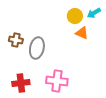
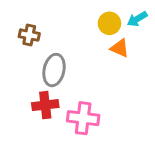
brown cross: (16, 40) -> (29, 35), moved
red cross: (21, 83) -> (45, 105), moved

